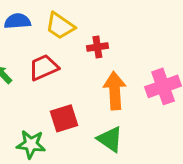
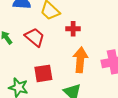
red trapezoid: (44, 67) -> (35, 37), turned 55

